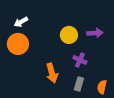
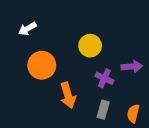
purple arrow: (95, 33) -> (132, 67), moved
orange circle: (18, 44) -> (42, 65), moved

